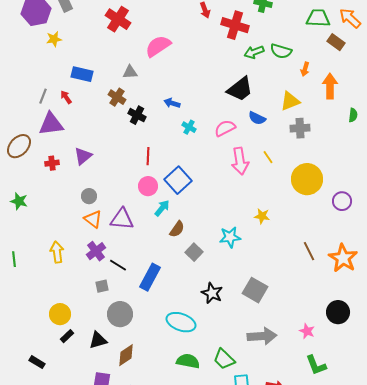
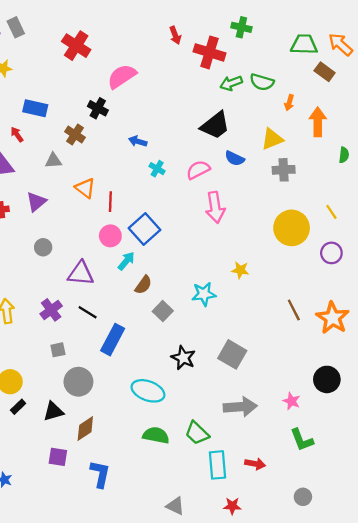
gray triangle: (130, 72) -> (53, 161), moved
black cross: (137, 115) -> (98, 108), moved
yellow line: (268, 157) -> (331, 212), moved
orange triangle: (93, 219) -> (85, 188), moved
black line: (118, 265) -> (88, 312), moved

